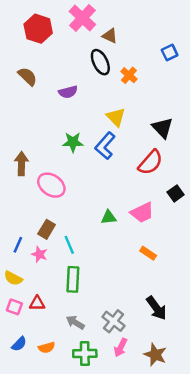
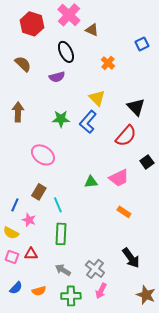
black ellipse: (100, 62) -> (66, 52), moved
brown arrow: (21, 164) -> (18, 112), moved
pink star: (39, 254) -> (29, 220), moved
brown star: (155, 355) -> (146, 295), moved

